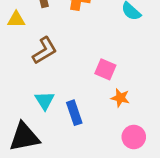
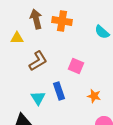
pink square: (105, 69) -> (76, 66), moved
blue rectangle: (74, 113) -> (59, 91), moved

